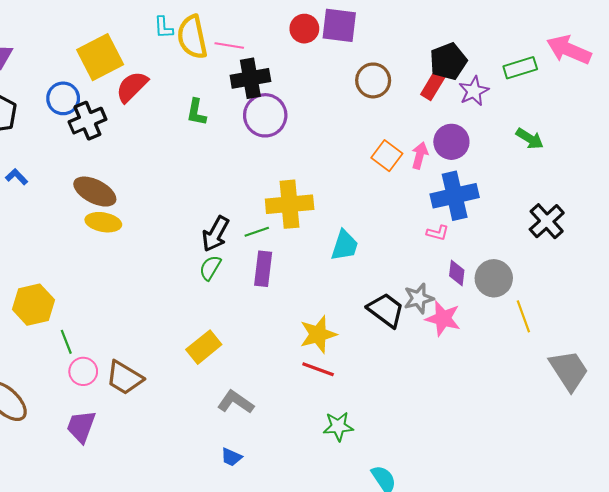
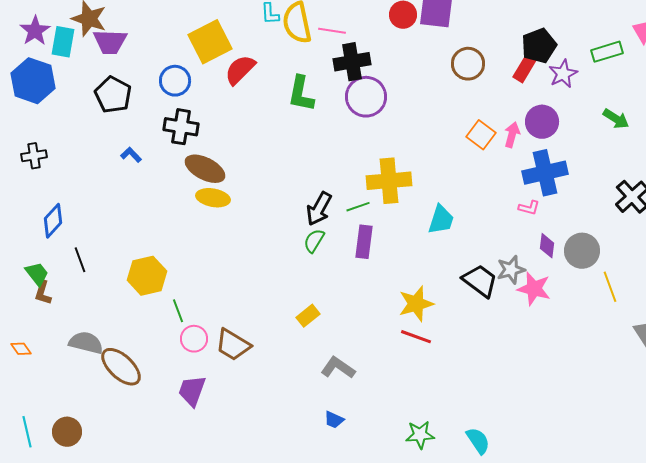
green L-shape: (196, 112) -> (301, 94), size x1.4
black cross: (87, 121) -> (181, 127), moved, turned 32
yellow rectangle: (204, 347) -> (308, 316), size x0.7
green star: (338, 426) -> (420, 435), moved

